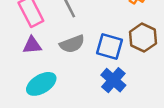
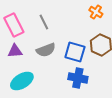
blue cross: (113, 80) -> (78, 78), turned -30

